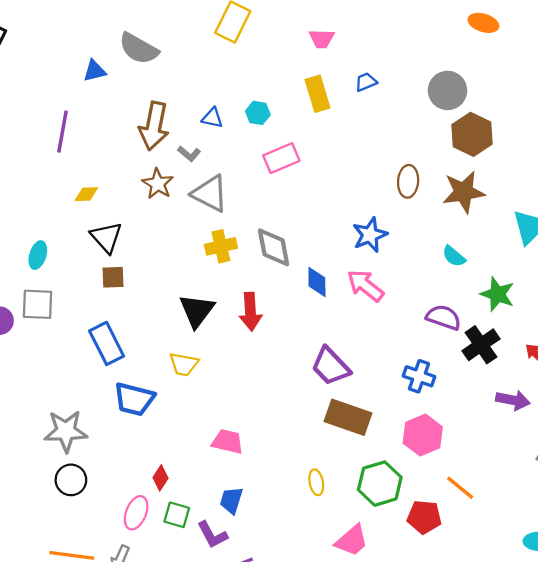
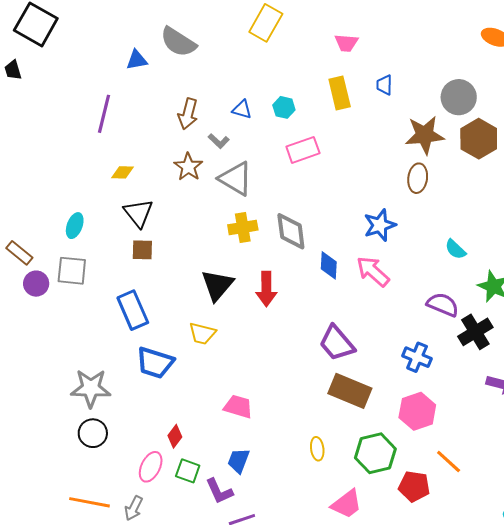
blue trapezoid: (366, 82) -> (384, 85), turned -70
brown arrow: (154, 126) -> (188, 114), size x0.7
brown star: (464, 192) -> (425, 135), moved

